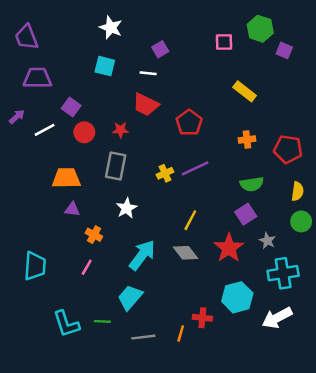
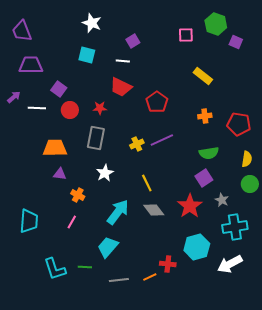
white line: (45, 130) -> (37, 108), turned 30
yellow line: (190, 220) -> (147, 183), moved, turned -54
orange line: (181, 333) -> (150, 277), turned 48

